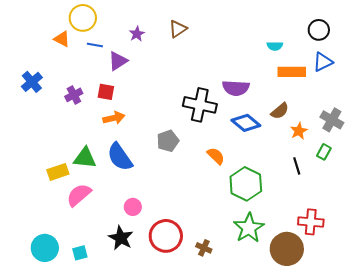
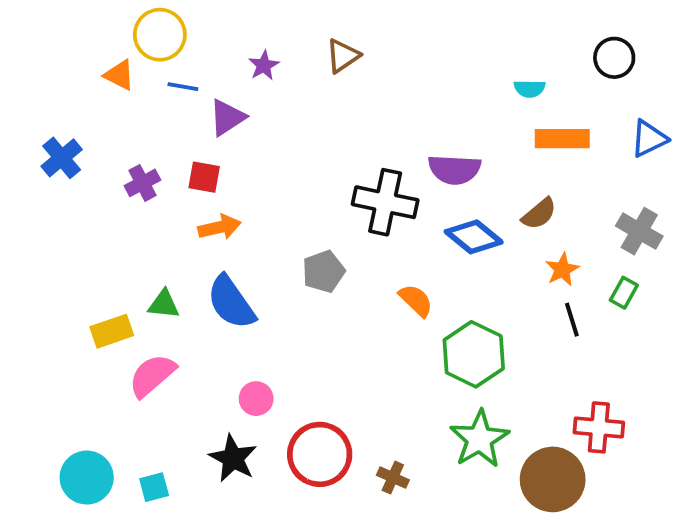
blue triangle: (323, 62) -> (649, 139), moved
orange star: (299, 131) -> (562, 270), moved
green triangle: (85, 158) -> (164, 304), size x0.7

